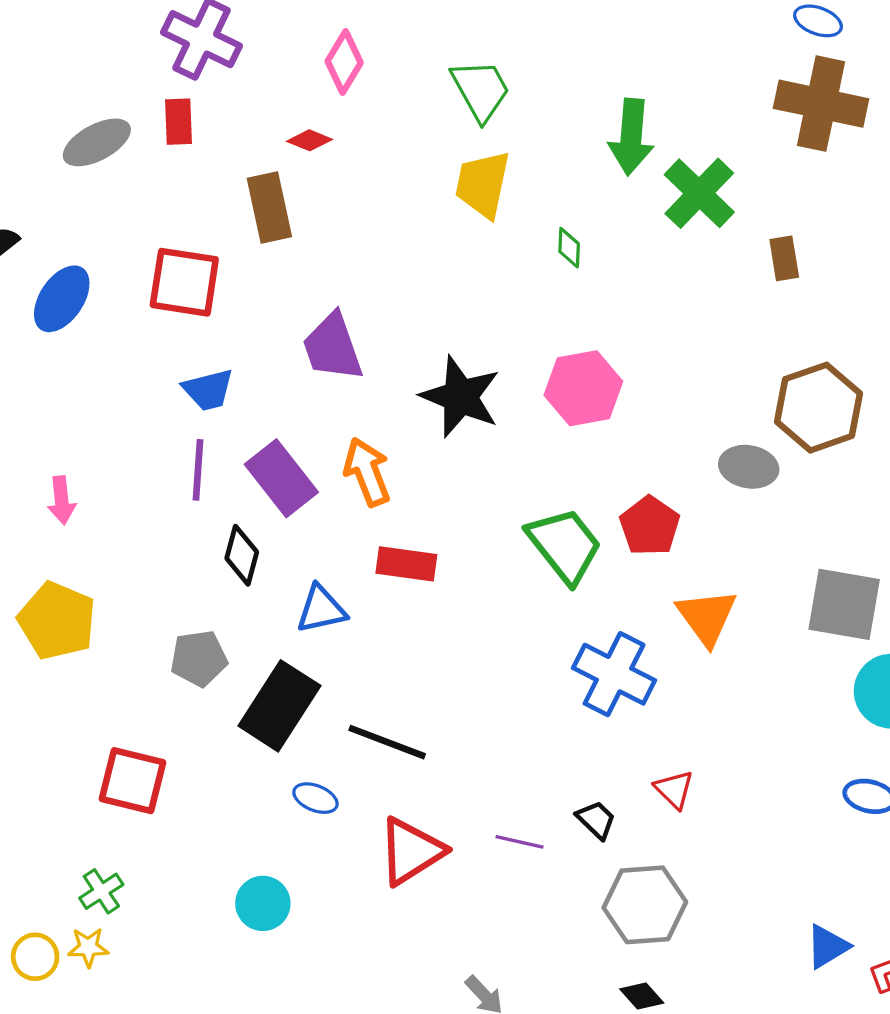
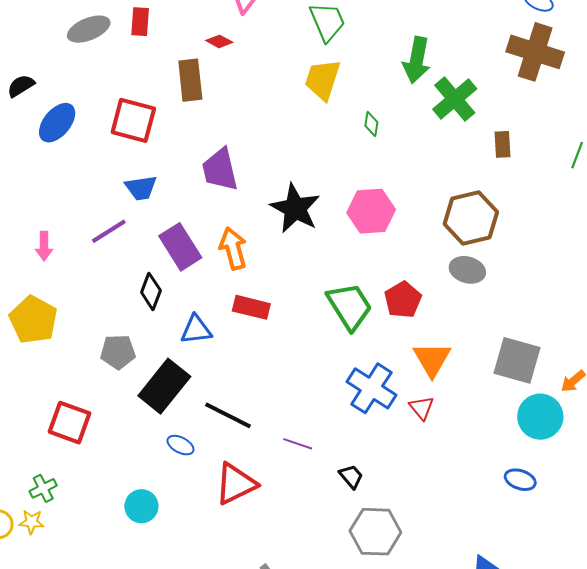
brown hexagon: (818, 408) -> (471, 218), moved
purple line: (198, 470) -> (109, 231), moved, turned 48
red triangle: (674, 789) -> (422, 408), moved
purple line: (519, 842) -> (298, 444), moved

